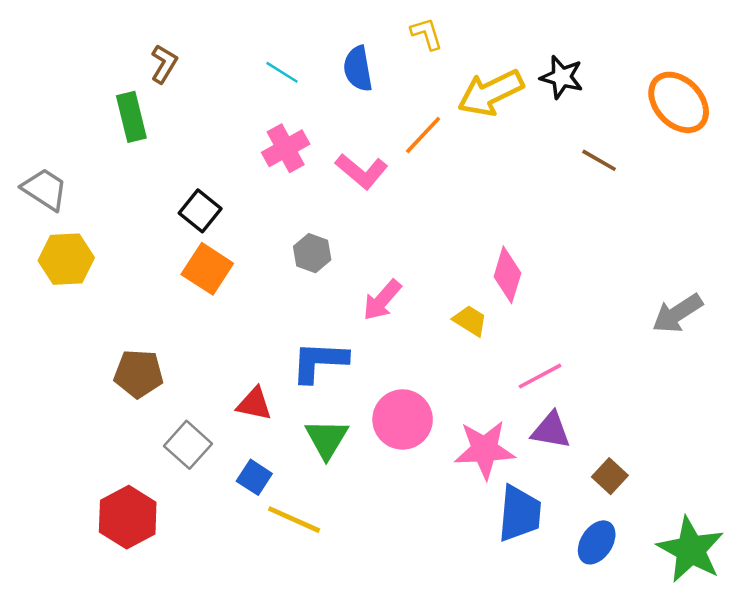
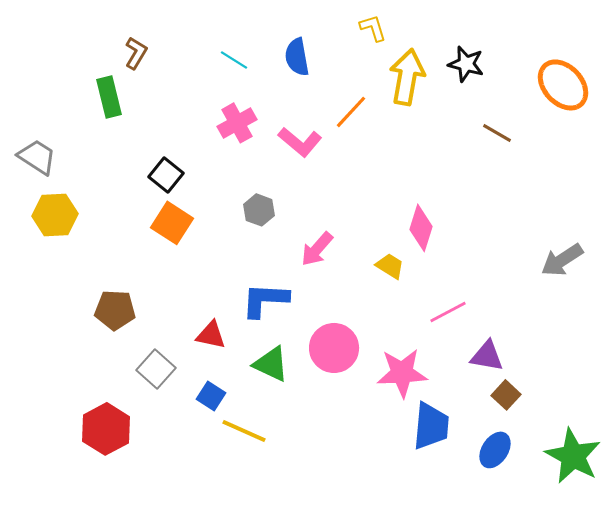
yellow L-shape: (427, 34) -> (373, 28), moved
yellow arrow: (491, 93) -> (407, 77), turned 126
purple triangle: (551, 430) -> (487, 356), moved
green triangle: (327, 439) -> (271, 364), turned -36

